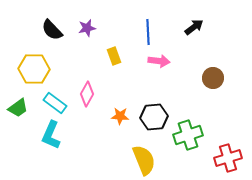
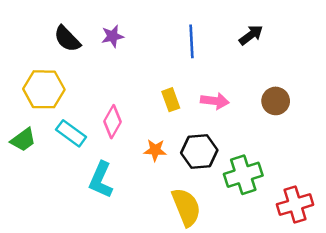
yellow rectangle: (114, 56) -> (171, 100), moved
pink arrow: (159, 61) -> (215, 101), moved
cyan L-shape: (51, 135) -> (101, 180), moved

